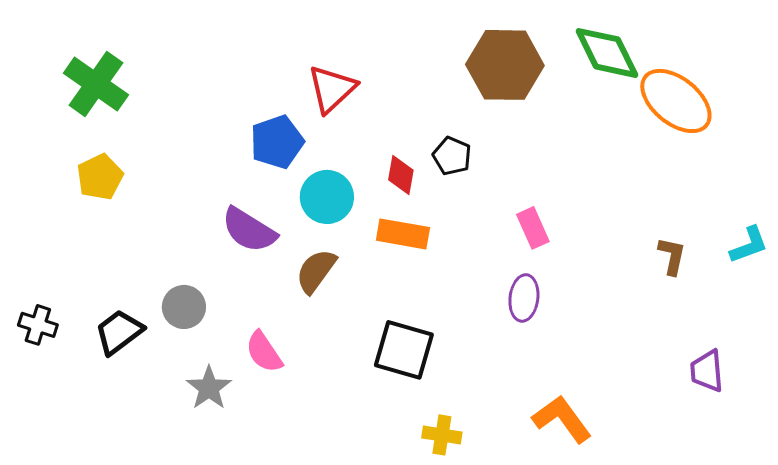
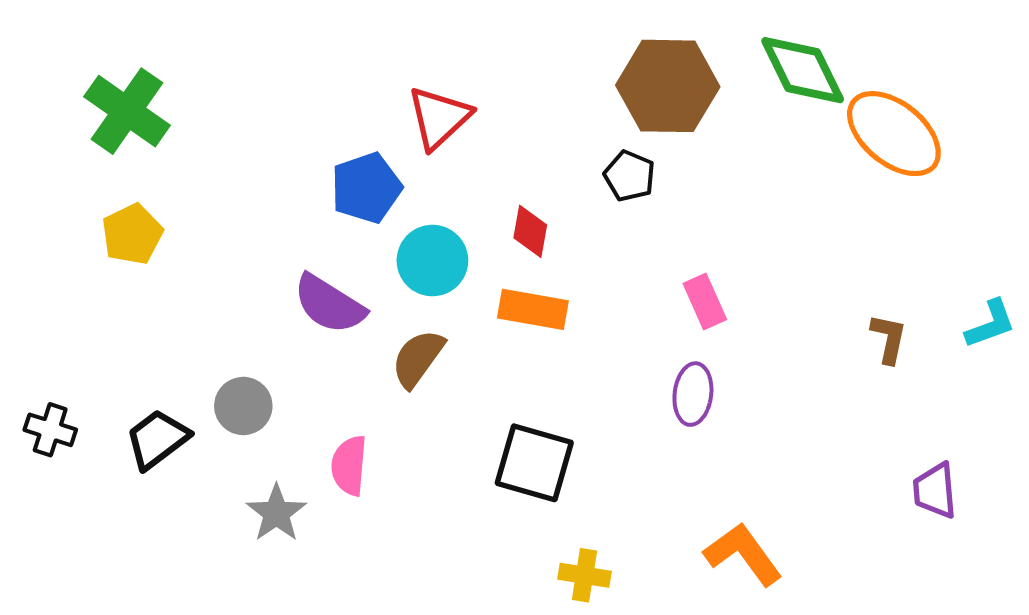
black pentagon: (452, 156) -> (629, 176), moved
pink semicircle: (264, 352) -> (349, 465), turned 39

